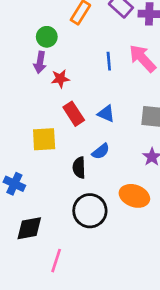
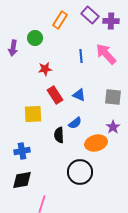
purple arrow: (40, 62) -> (13, 48), moved
blue cross: (14, 184) -> (22, 151), moved, turned -35
orange ellipse: (134, 196) -> (96, 143), moved, turned -35
black circle: (90, 211) -> (80, 172), moved

